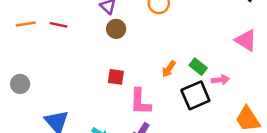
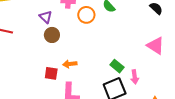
orange arrow: (169, 69) -> (70, 64), moved, turned 48
pink arrow: (220, 80) -> (135, 77), turned 88

